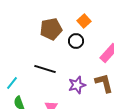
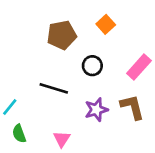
black circle: (76, 41) -> (92, 66), moved

